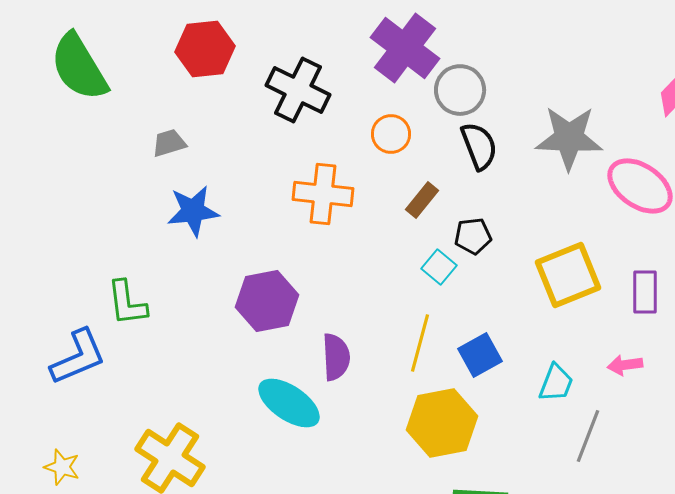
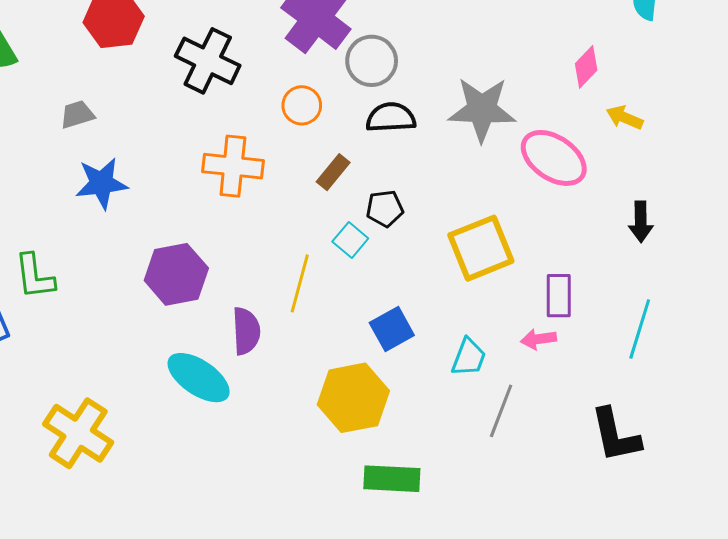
black semicircle: (479, 146) -> (391, 118), turned -72
purple rectangle: (645, 292) -> (559, 296), moved
yellow line: (420, 343) -> (300, 283), moved

